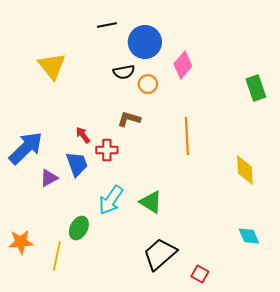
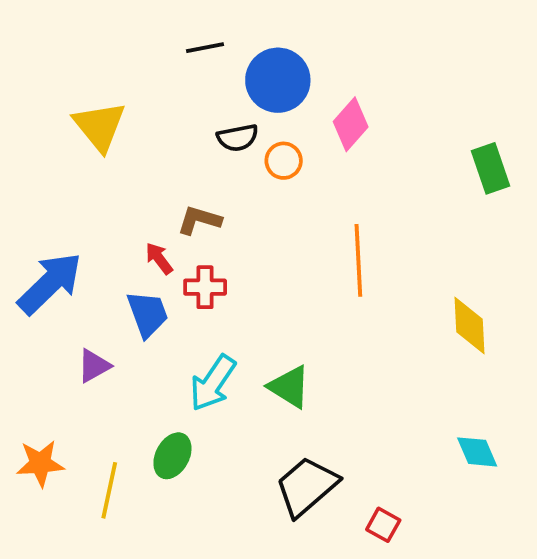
brown L-shape: (129, 119) -> (199, 220), moved
purple triangle: (49, 178) -> (94, 366), moved
green ellipse: (79, 228) -> (172, 456), moved

